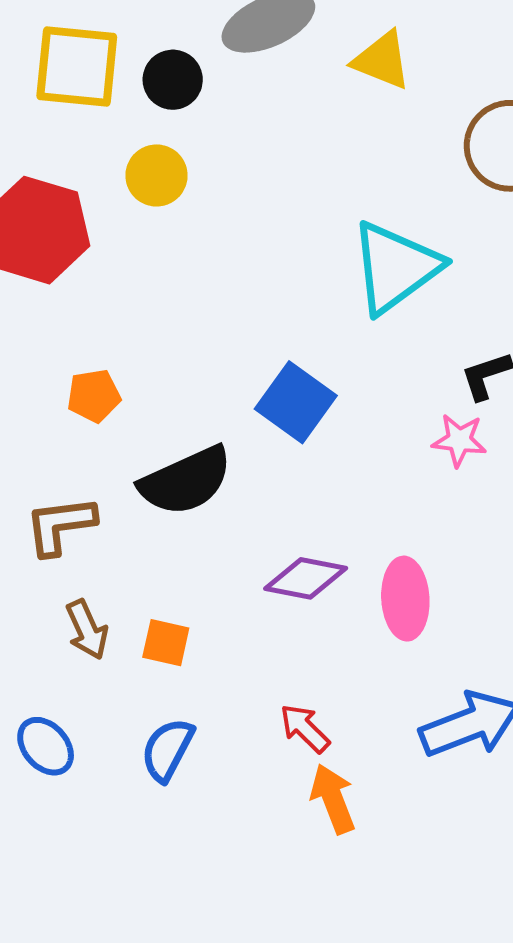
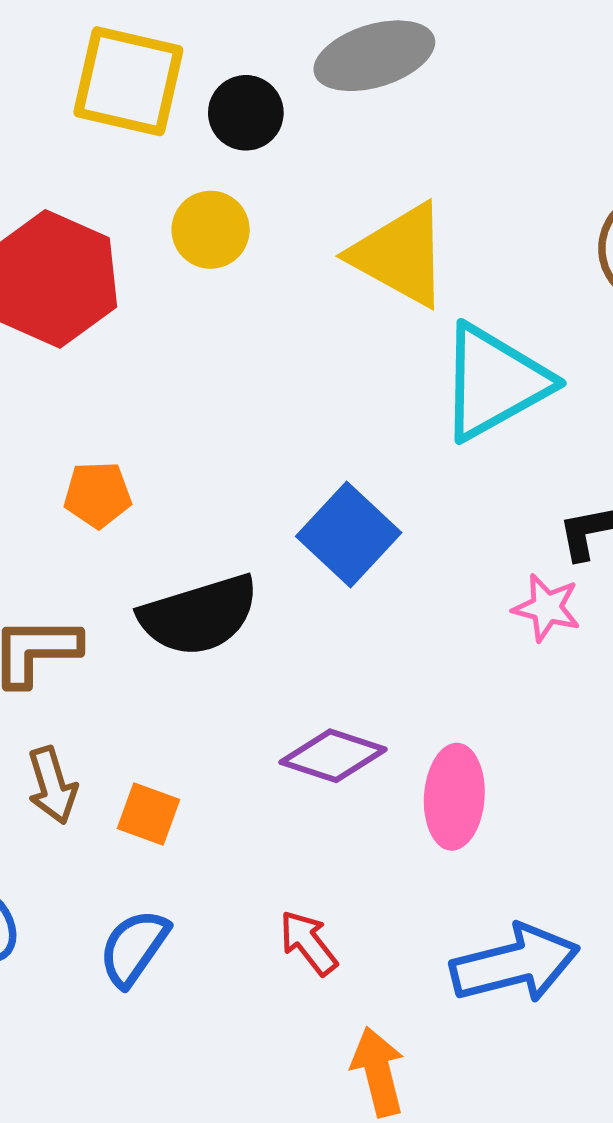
yellow triangle: (382, 60) -> (400, 255), moved, size x1.4
orange arrow: (333, 799) -> (378, 1072), moved

